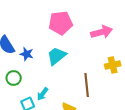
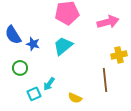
brown line: (87, 85) -> (105, 80), moved

